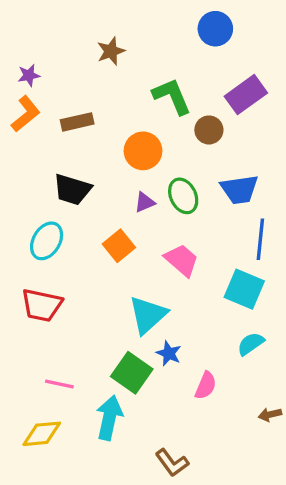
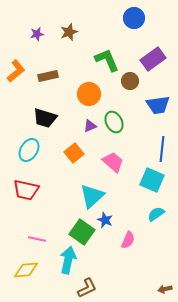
purple star: (29, 75) -> (37, 34), moved
blue trapezoid: (239, 189) -> (158, 105), moved
brown arrow: (270, 415) -> (165, 289), moved
brown L-shape: (172, 463) -> (87, 288), moved, turned -80

